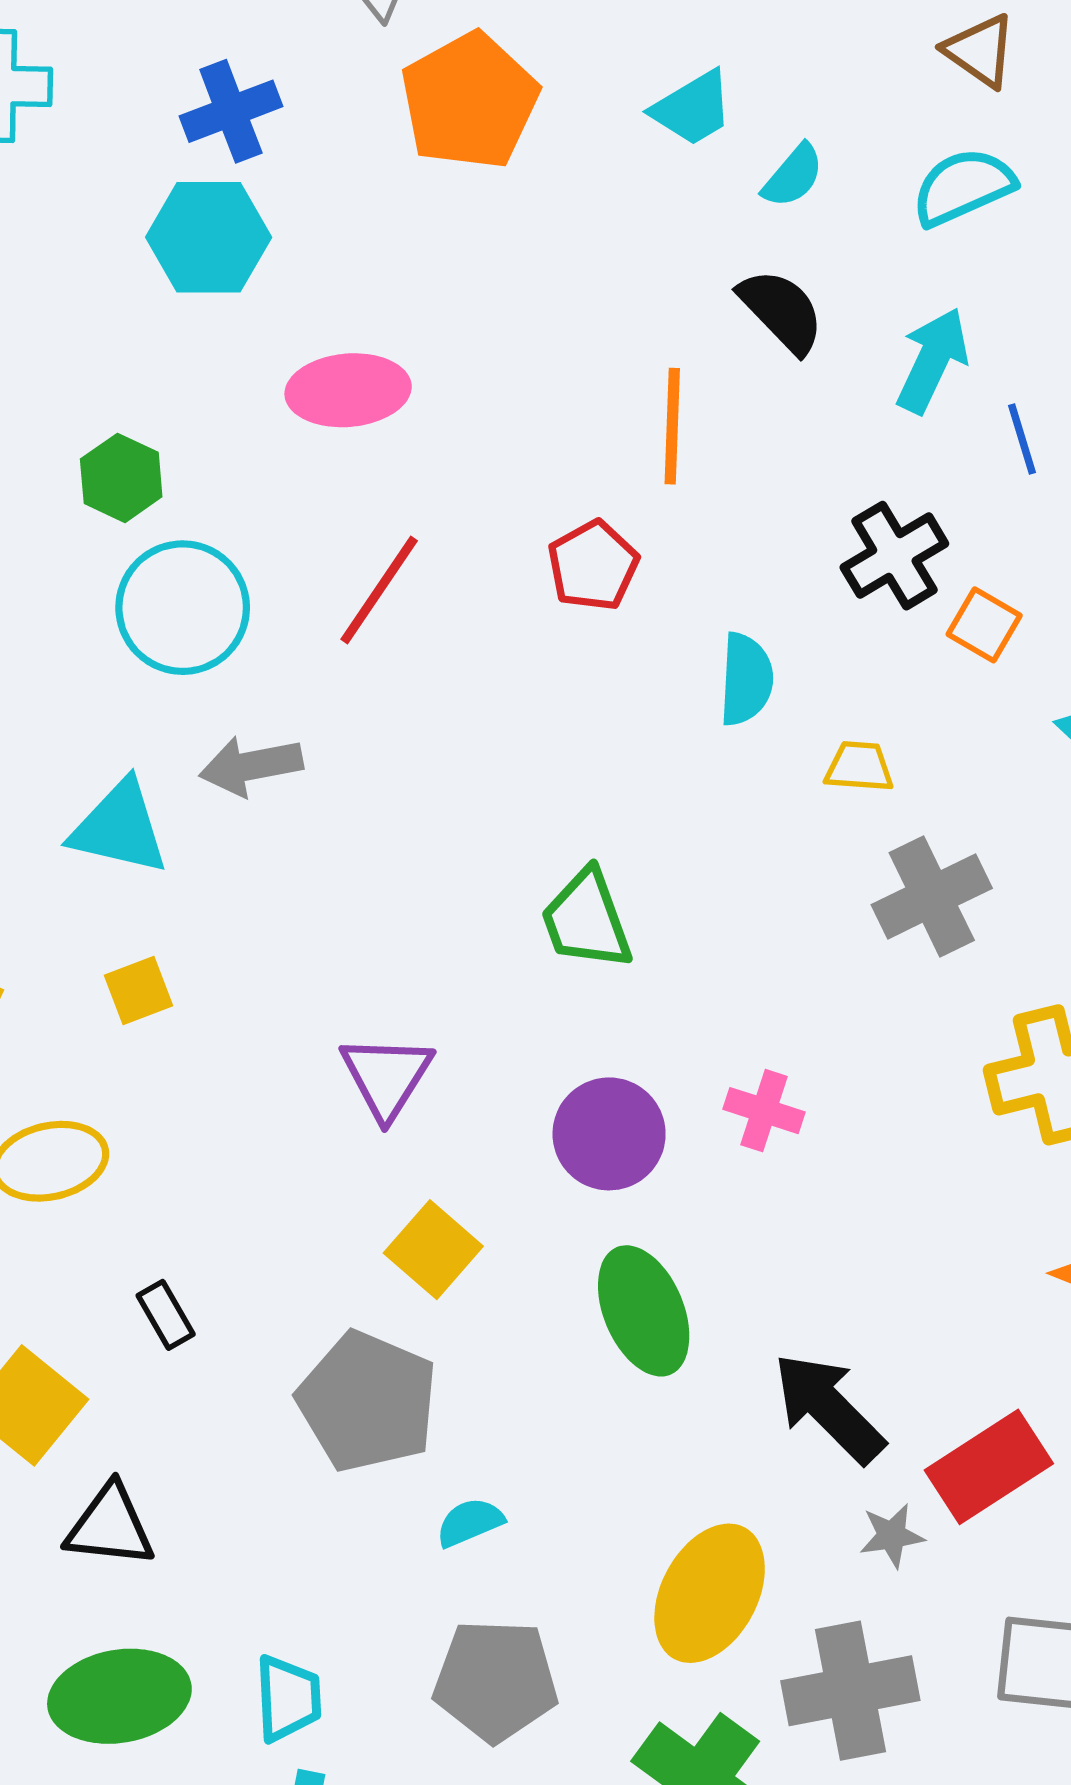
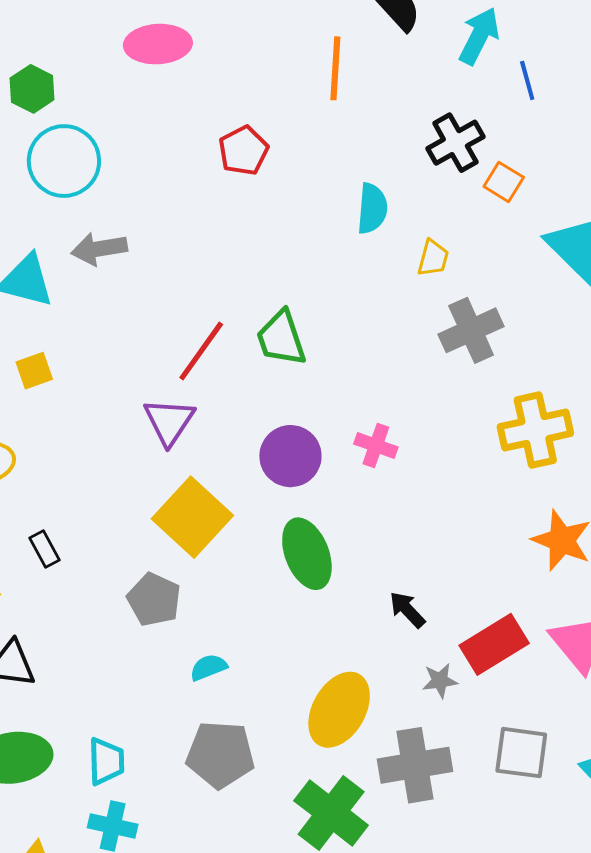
red pentagon: (593, 566) -> (243, 151), moved
red line: (379, 590) -> (201, 351), moved
yellow trapezoid: (859, 767) -> (433, 258), turned 99
yellow square: (433, 1250) -> (192, 517), size x1.5
gray pentagon: (367, 1402) -> (154, 600), size x0.7
black arrow: (829, 1408) -> (407, 610), size x0.6

